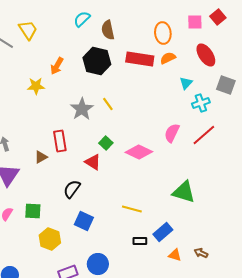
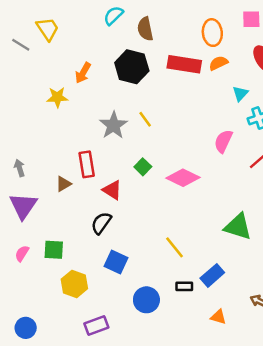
pink semicircle: (172, 133) -> (223, 141), moved
red triangle: (93, 162) -> (112, 190), moved
yellow line: (132, 209) -> (174, 247), turned 36
orange triangle: (175, 255) -> (218, 317), moved
blue circle: (98, 264) -> (146, 300), moved

